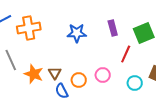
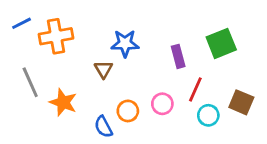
purple rectangle: (113, 28) -> (178, 56), moved
red line: (126, 54) -> (195, 89), moved
brown triangle: (55, 73) -> (103, 69), moved

